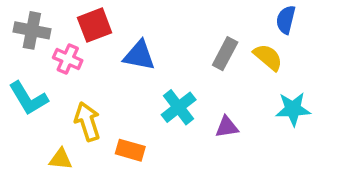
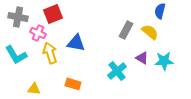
blue triangle: (139, 55) -> (76, 43), moved
cyan cross: (179, 107) -> (117, 71), moved
yellow arrow: (87, 122) -> (50, 53), moved
purple triangle: (227, 127) -> (142, 58), moved, turned 40

